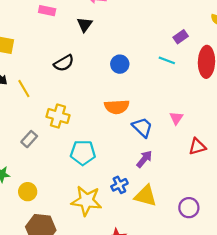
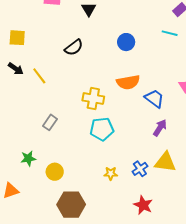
yellow cross: (58, 116) -> (93, 98), moved
blue cross: (119, 185) -> (140, 169), moved
yellow star: (86, 201) -> (111, 173), size x0.5

